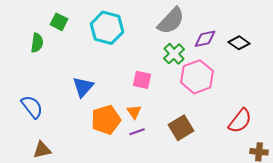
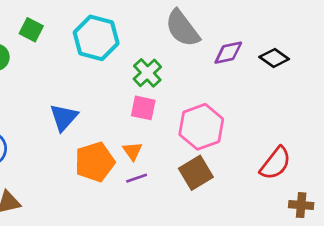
gray semicircle: (171, 21) -> (182, 28), turned 100
green cross: (174, 54) -> (147, 73), moved
pink hexagon: (197, 77) -> (201, 127), moved

